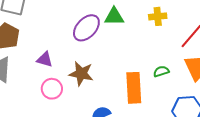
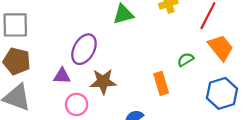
purple ellipse: (86, 28) -> (84, 49), moved
orange rectangle: (134, 88) -> (161, 83), size x0.7

